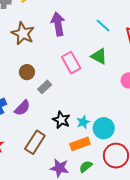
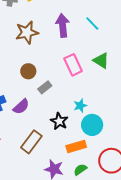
cyan line: (103, 26) -> (92, 23), moved
brown star: (23, 34) -> (27, 32), turned 30
cyan star: (83, 122) -> (80, 106), moved
cyan circle: (104, 128) -> (92, 125), moved

